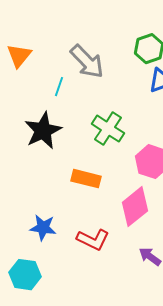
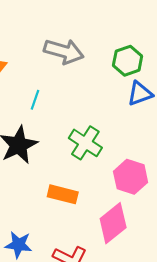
gray arrow: (87, 62) -> (64, 51), moved, turned -30

